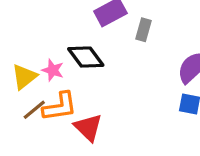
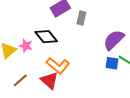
orange L-shape: (60, 107) -> (58, 66), moved, turned 50
brown line: (34, 110) -> (20, 80), moved

